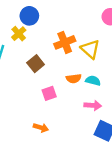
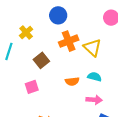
blue circle: (29, 16) -> (58, 15), moved
orange semicircle: (74, 79) -> (72, 81), moved
pink square: (49, 93) -> (32, 87), moved

